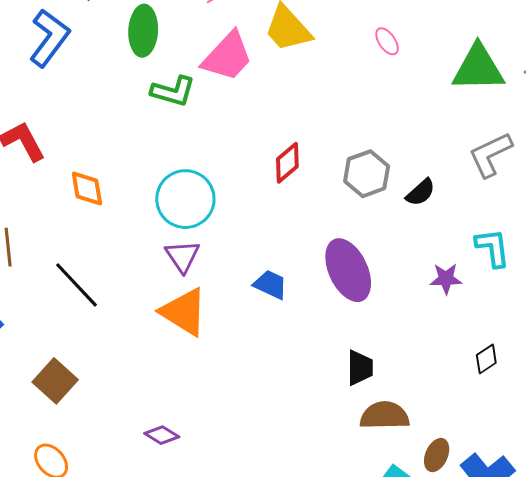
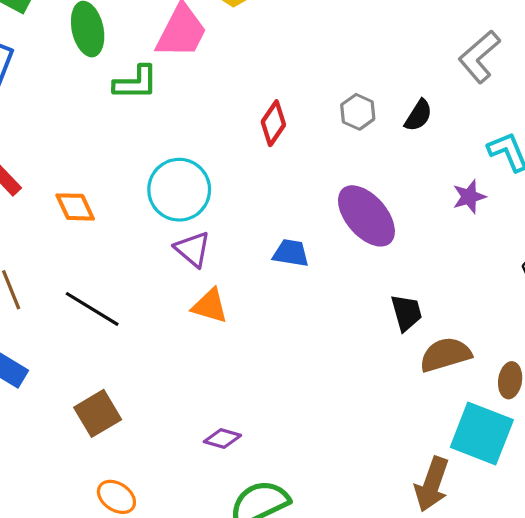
gray hexagon: (367, 174) -> (358, 112), size x0.7
orange triangle: (184, 312) -> (210, 306), size x0.7
brown square: (55, 381) -> (98, 413), turned 33

